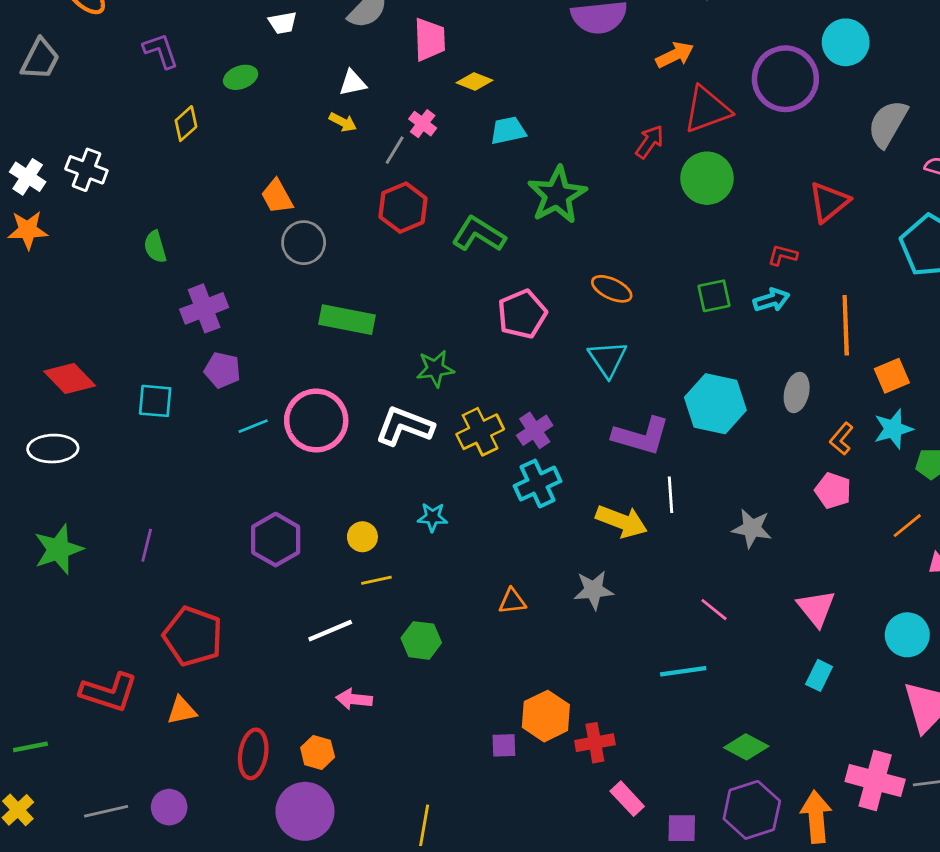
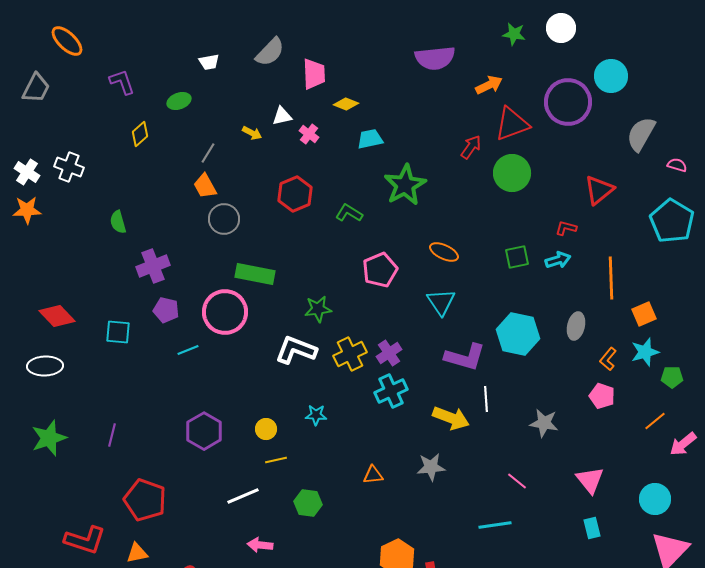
white triangle: (353, 83) -> (282, 116), moved
gray line: (395, 150) -> (208, 153), moved
green L-shape: (479, 234) -> (349, 213), size x0.7
pink circle: (316, 421) -> (225, 312), moved
cyan rectangle: (819, 675) -> (592, 528), turned -40

